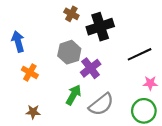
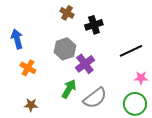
black cross: (100, 27) -> (94, 25), size x0.7

